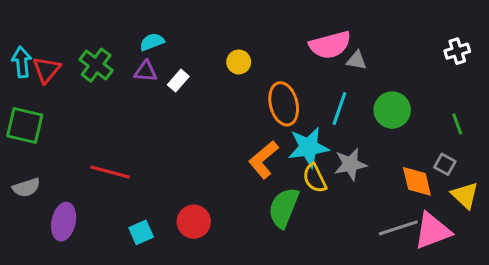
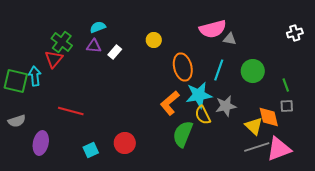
cyan arrow: (22, 62) -> (35, 76), moved
red triangle: (47, 70) -> (54, 59), moved
green line: (457, 124) -> (286, 85), moved
gray square: (445, 164) -> (287, 106), turned -32
yellow triangle: (465, 195) -> (254, 126), moved

